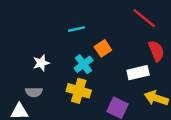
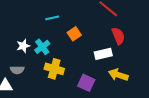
cyan cross: (84, 64) -> (42, 47), moved

